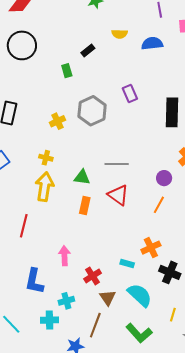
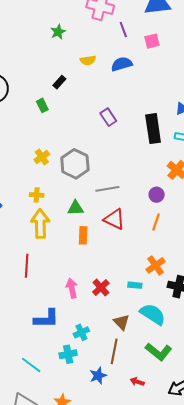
gray hexagon: (92, 111) -> (75, 164), moved
red cross: (93, 276) -> (101, 288), moved
blue L-shape: (34, 281) -> (46, 319), turned -92

